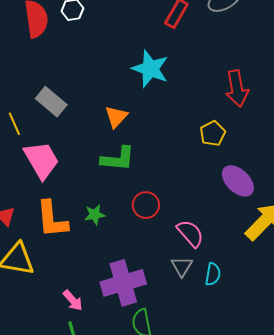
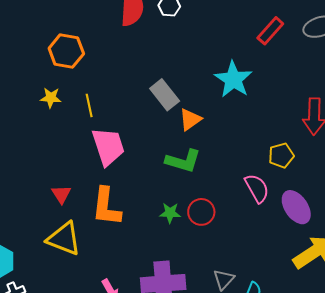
gray rectangle: (51, 102) -> (165, 95), moved
green star: (95, 215) -> (170, 213), moved
pink semicircle: (190, 233) -> (257, 188), moved

